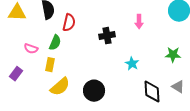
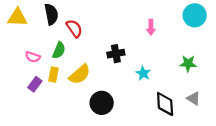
red semicircle: (69, 23) -> (74, 28), turned -48
black cross: (107, 36) -> (116, 54), moved
purple rectangle: (16, 74) -> (35, 84), moved
yellow semicircle: (60, 87) -> (80, 74), moved

